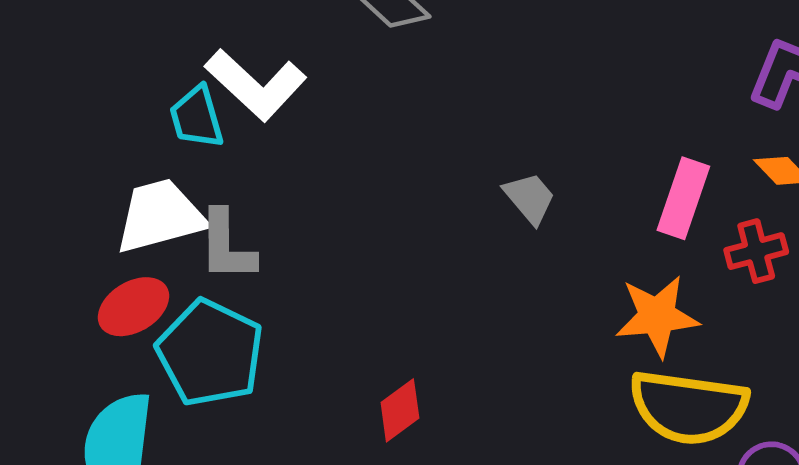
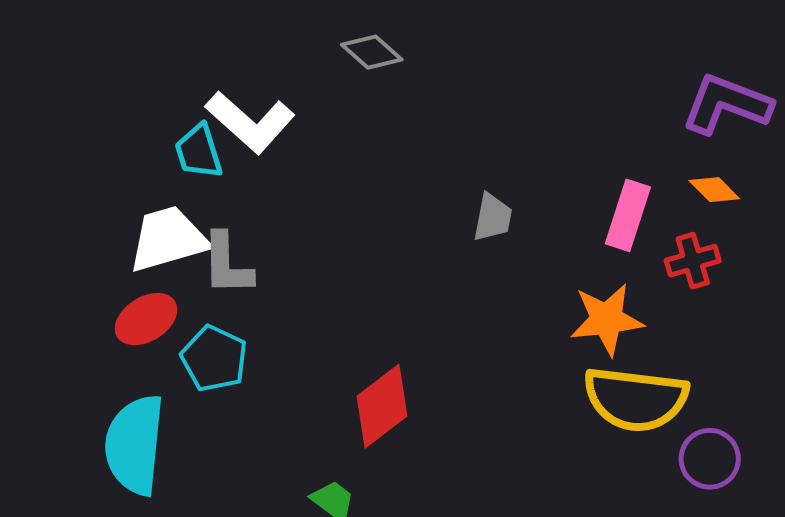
gray trapezoid: (530, 198) -> (493, 217), turned 52
cyan pentagon: (210, 353) -> (214, 359), size x0.7
red diamond: (400, 410) -> (382, 406), size x1.5

